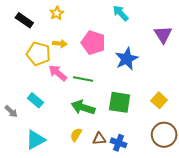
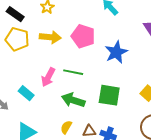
yellow arrow: (60, 44) -> (50, 37), size x1.5
yellow pentagon: (38, 54) -> (17, 39), moved
pink arrow: (58, 73) -> (48, 77), moved, turned -102

